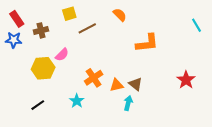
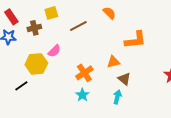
yellow square: (69, 14) -> (51, 13), moved
orange triangle: (117, 85) -> (113, 62), moved
cyan star: (77, 101) -> (82, 95), moved
black line: (38, 105) -> (21, 86), moved

